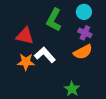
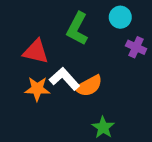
purple cross: (85, 33) -> (136, 47), moved
orange semicircle: (83, 52) -> (89, 86), moved

